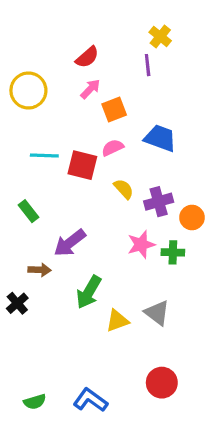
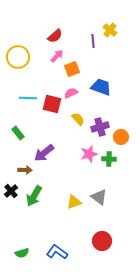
yellow cross: (160, 37) -> (110, 30), moved
green arrow: (89, 292) -> (34, 196), moved

